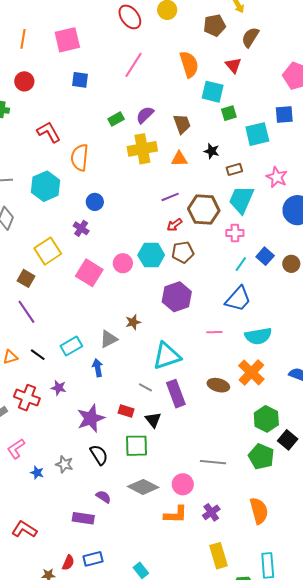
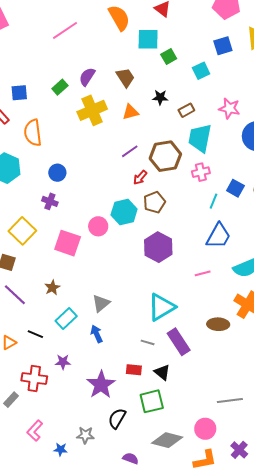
pink line: (134, 65) -> (65, 30), turned 36
blue square: (80, 80) -> (19, 93), moved
cyan square: (257, 134) -> (201, 71), size x0.7
brown star: (133, 322) -> (52, 288), moved
black semicircle: (99, 455) -> (117, 418), turned -105

